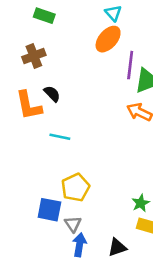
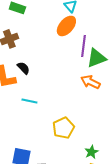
yellow pentagon: (76, 188) -> (63, 128), moved

